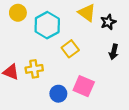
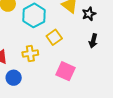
yellow cross: (34, 69) -> (30, 54), moved
blue circle: (58, 94) -> (14, 78), moved

